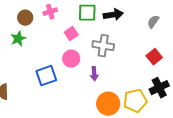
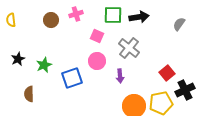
pink square: (71, 34) -> (97, 36), turned -32
green star: (18, 39) -> (44, 65), moved
gray cross: (103, 46) -> (129, 48), turned 30
red square: (154, 57) -> (167, 73), moved

